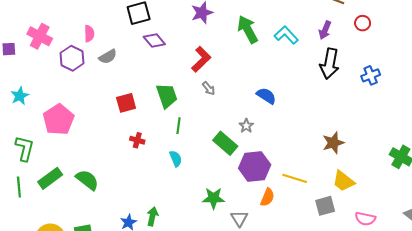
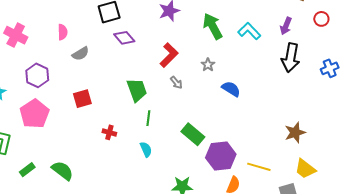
purple hexagon: (72, 58) -> (37, 75), moved
red square: (126, 103) -> (82, 99), moved
gray star: (246, 126) -> (208, 65), moved
green rectangle: (50, 178) -> (27, 170), size x0.7

